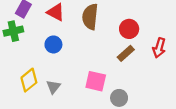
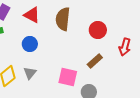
brown rectangle: (126, 53) -> (95, 61), moved
gray triangle: (53, 87) -> (30, 73), moved

